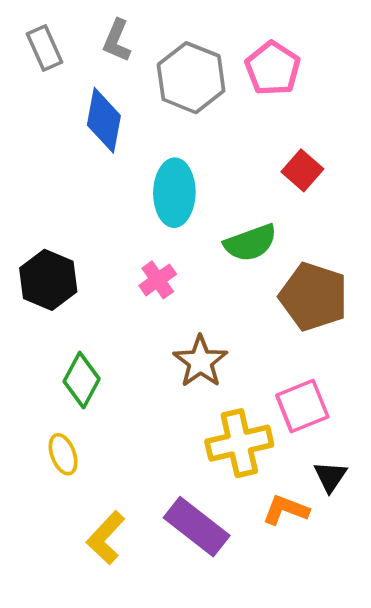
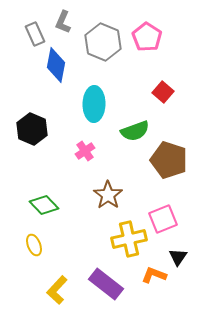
gray rectangle: (45, 48) -> (35, 34), moved
black hexagon: (48, 280) -> (32, 129), moved
green diamond: (82, 380) -> (44, 205), turned -72

